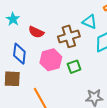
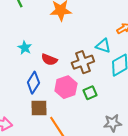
blue diamond: (19, 54) -> (33, 83), turned 30
brown square: (12, 79) -> (39, 108), moved

